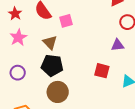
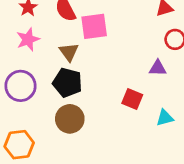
pink square: (66, 21) -> (94, 26), size x1.5
purple circle: (18, 73) -> (21, 86), size x1.5

